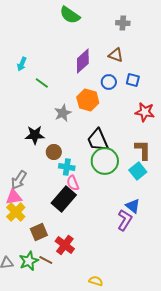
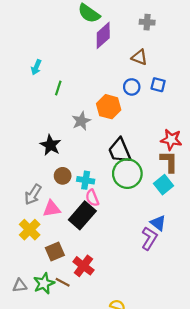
purple diamond: (83, 61) -> (103, 35), moved
green line: (42, 83) -> (58, 88), turned 72
red star: (145, 112) -> (171, 140), moved
black star: (35, 135) -> (50, 145), turned 30
brown circle: (54, 152) -> (63, 176), moved
pink triangle: (14, 197) -> (52, 209), moved

